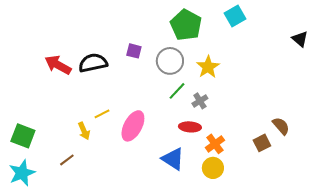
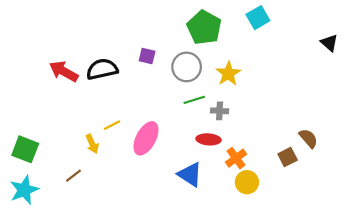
green line: (177, 91) -> (194, 100), turned 30
gray cross: (200, 101) -> (220, 111), turned 35
yellow circle: (213, 168) -> (247, 182), moved

